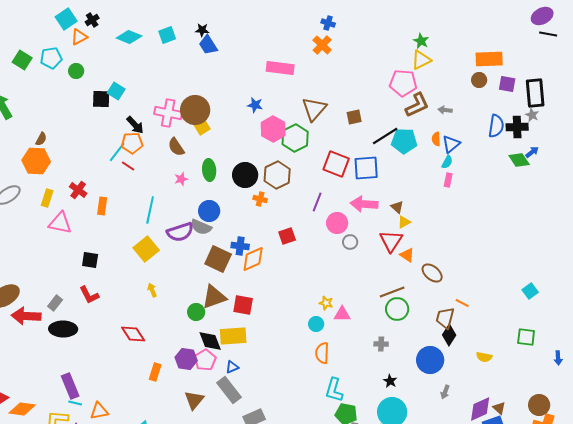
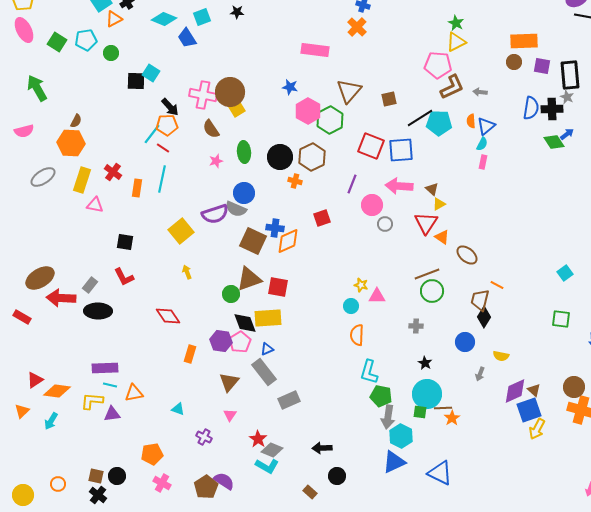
blue trapezoid: (208, 45) -> (187, 38), moved
yellow rectangle: (47, 198) -> (82, 180), size x1.4
cyan line: (150, 210) -> (162, 179), moved
pink triangle: (60, 223) -> (95, 205), size x0.7
yellow semicircle: (484, 357) -> (501, 356), moved
blue circle: (430, 360) -> (465, 342), size x0.7
purple rectangle: (70, 386) -> (105, 368), turned -70

